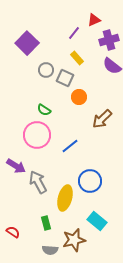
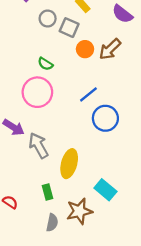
brown arrow: (102, 119) -> (110, 49), moved
blue line: (70, 146) -> (88, 94), moved
blue circle: (90, 181) -> (105, 118), moved
gray semicircle: (50, 250) -> (52, 223), turned -84

